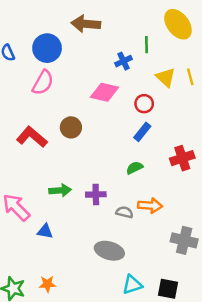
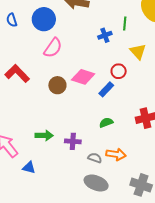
pink semicircle: (43, 83) -> (53, 48), moved
pink diamond: (105, 92) -> (83, 77), moved
blue rectangle: (142, 132) -> (106, 89), moved
red L-shape: (32, 137) -> (17, 74), moved
gray ellipse: (109, 251) -> (96, 183), moved

